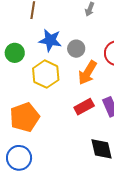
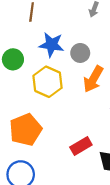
red rectangle: (84, 107) -> (81, 146), moved

